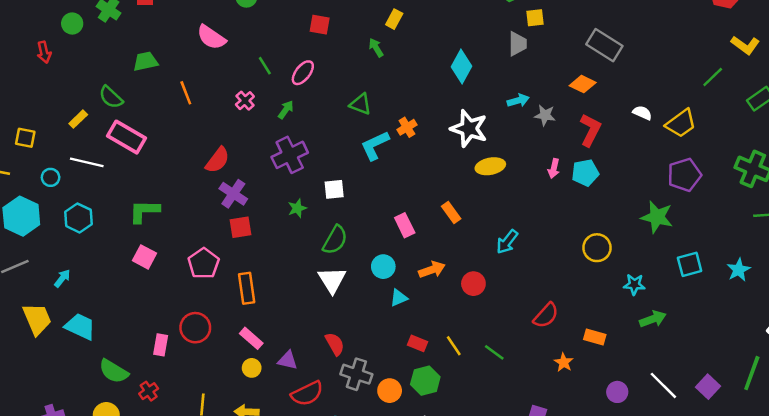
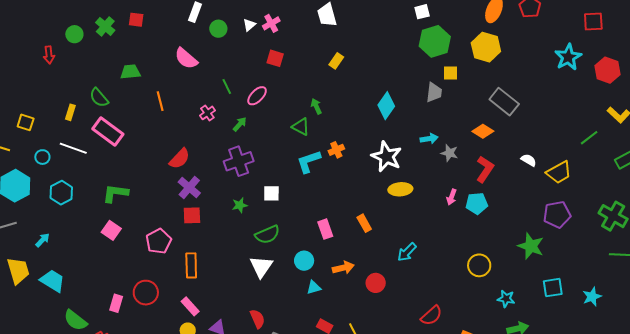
green arrow: (376, 48) -> (316, 106), moved
yellow rectangle: (78, 119) -> (70, 112), turned -35
green semicircle: (335, 240) -> (267, 235), turned 30

